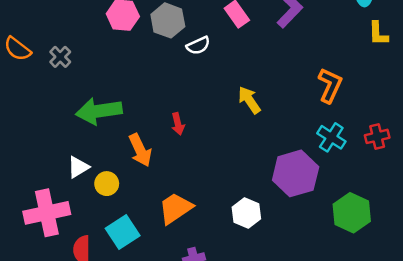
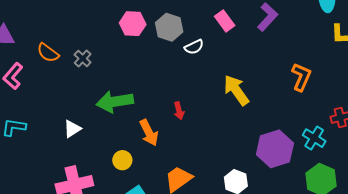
yellow arrow: (249, 100) -> (236, 90), size x1.4
cyan cross: (331, 137) -> (314, 138), moved
white triangle: (78, 167) -> (72, 129), moved

